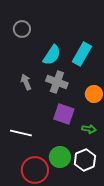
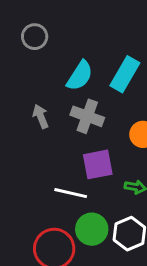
purple square: (64, 114) -> (98, 164), turned -30
white line: (21, 133) -> (71, 193), moved

